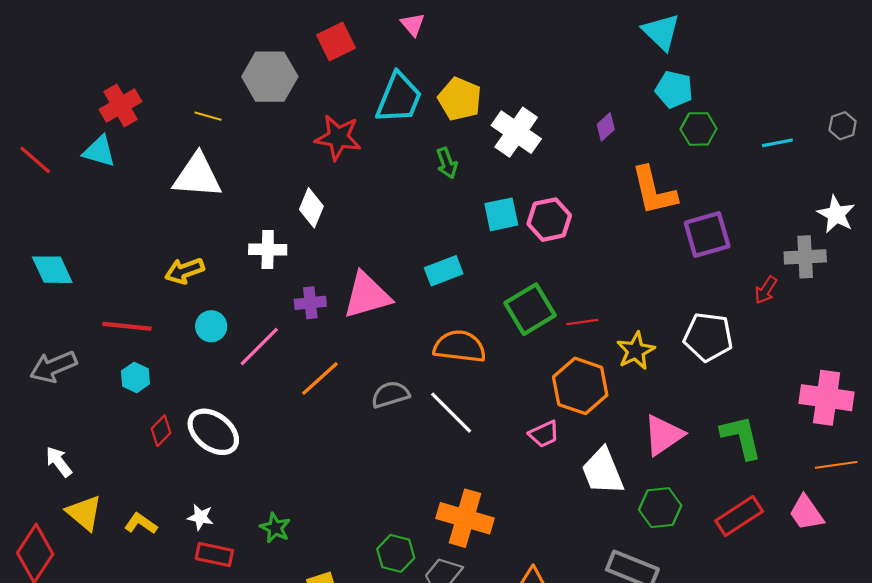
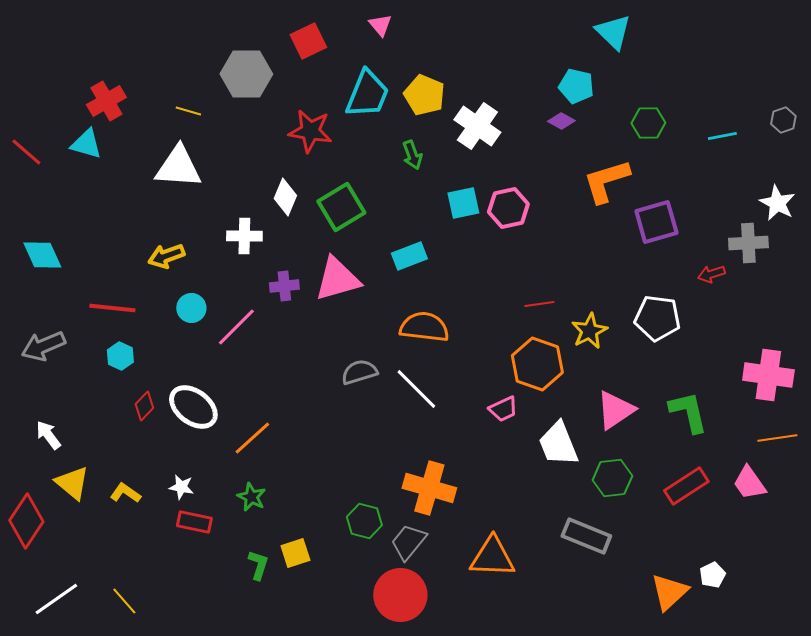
cyan pentagon: (674, 89) -> (576, 86), moved
purple diamond: (606, 127) -> (561, 121), turned 72
orange L-shape: (654, 191) -> (606, 181), turned 86
red arrow: (766, 290) -> (711, 274), turned 40
green square: (530, 309) -> (341, 207), moved
orange line: (320, 379) -> (252, 438), moved

